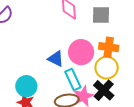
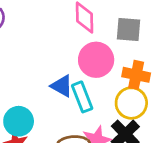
pink circle: (81, 52) -> (96, 60), moved
cyan rectangle: (73, 80) -> (82, 97), moved

